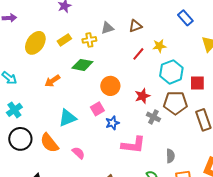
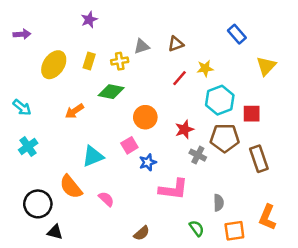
yellow rectangle: (64, 40) -> (89, 61), turned -40
black circle: (20, 139) -> (38, 204), moved

